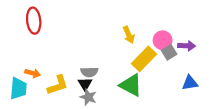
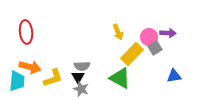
red ellipse: (34, 21) -> (26, 32), moved
purple arrow: (187, 46) -> (168, 33), moved
orange arrow: (33, 73) -> (30, 67), size x1.5

